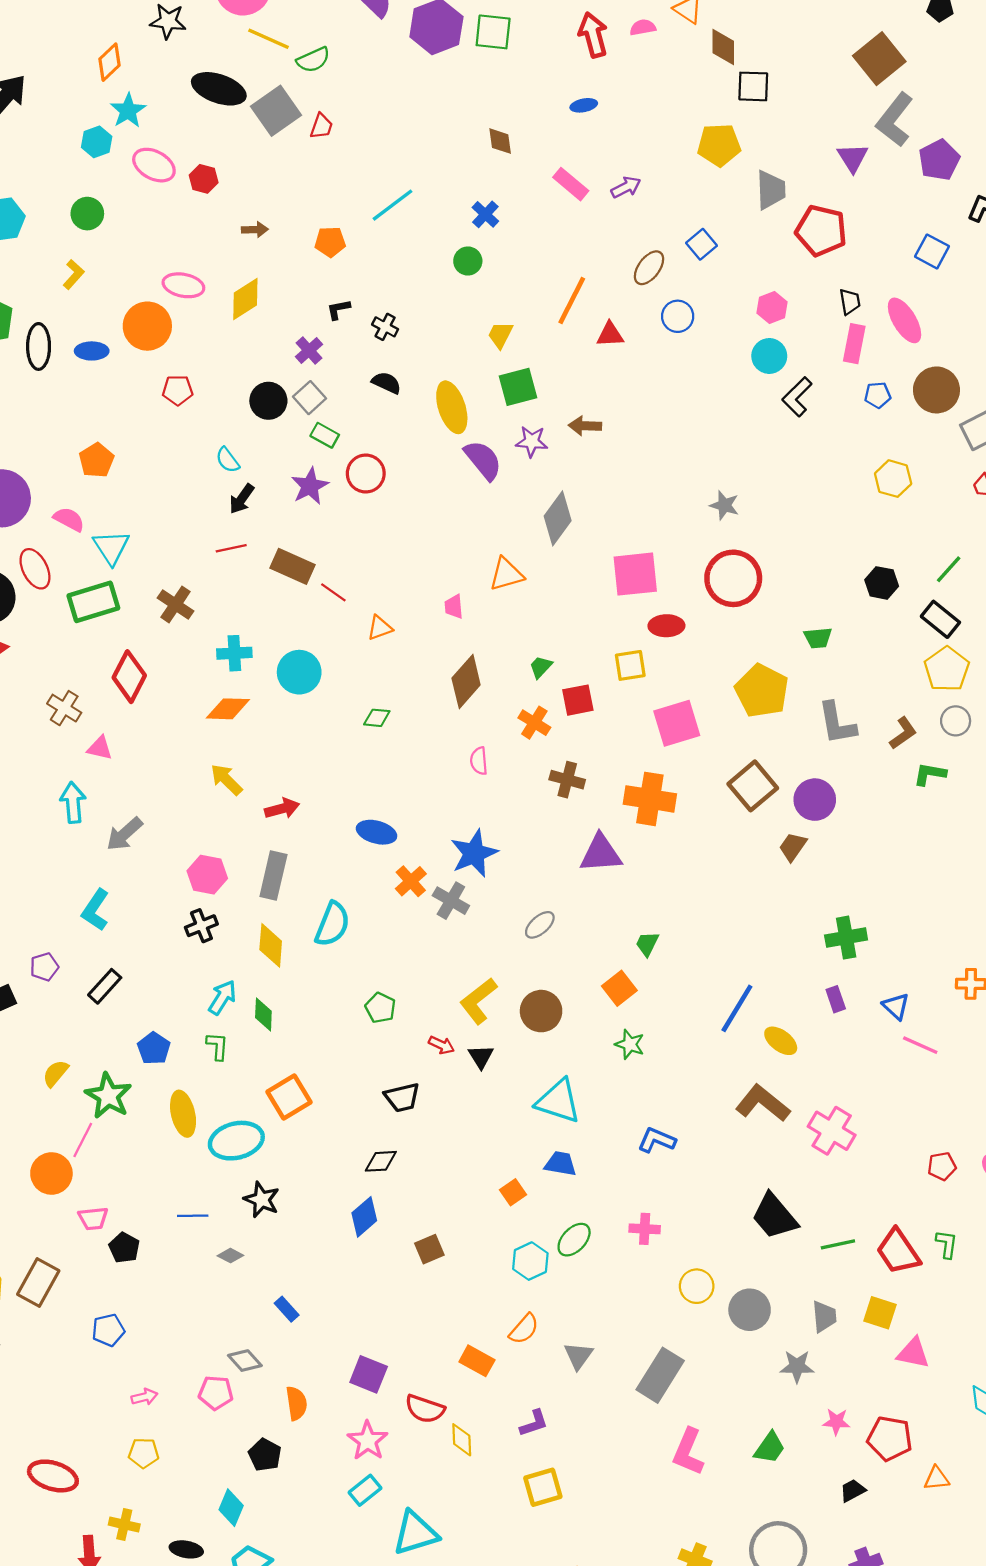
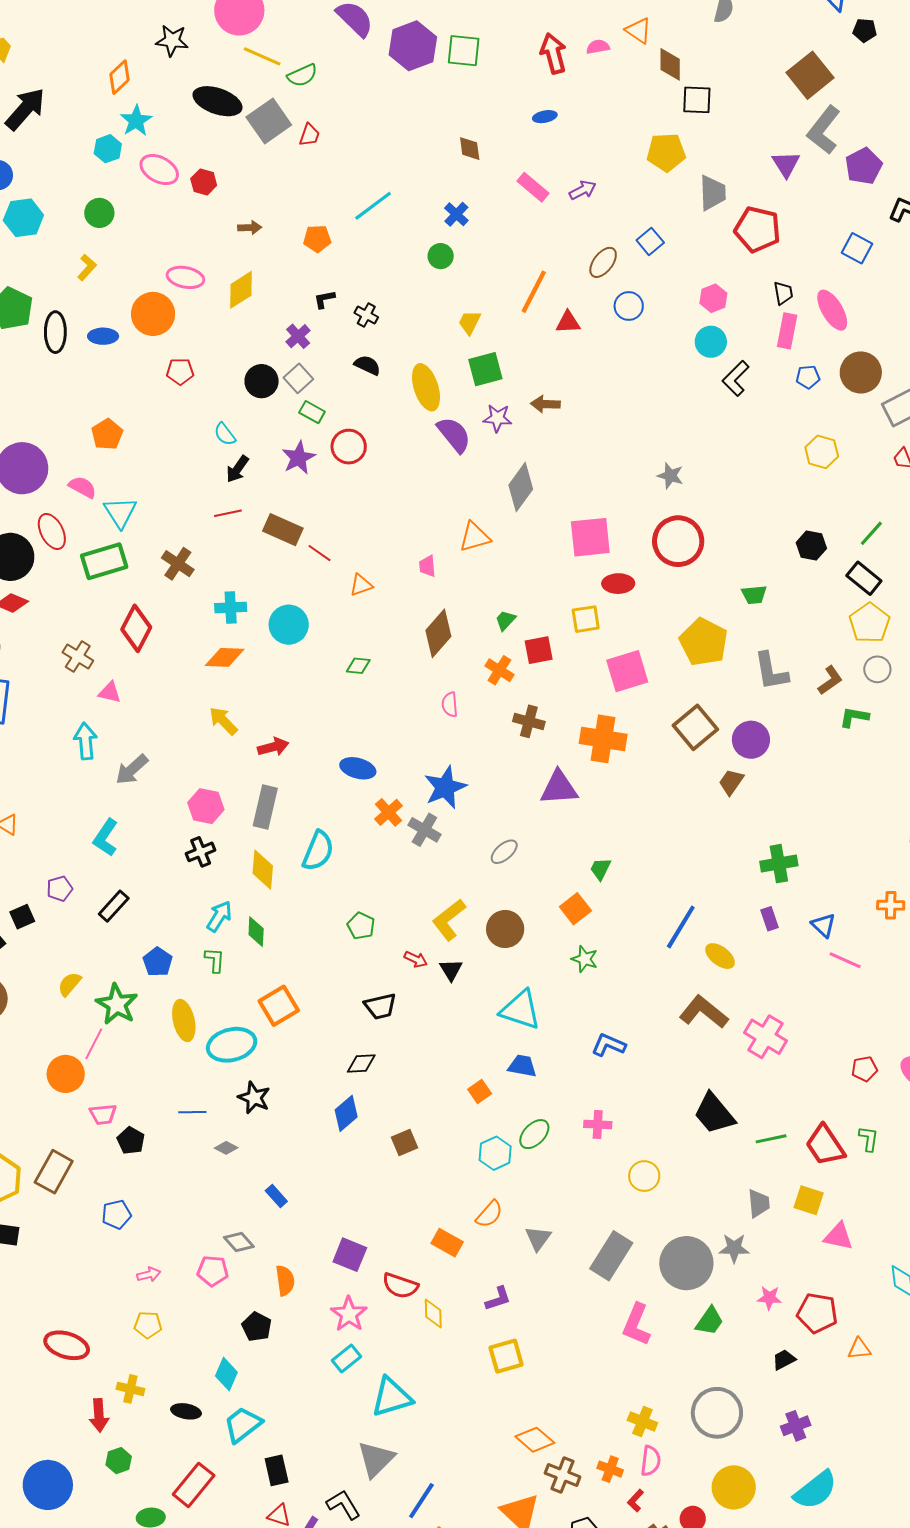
gray circle: (750, 1310) -> (686, 1263), moved, size x1.4

